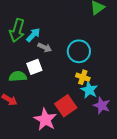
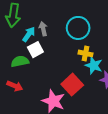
cyan arrow: (33, 35) -> (29, 34), moved
gray arrow: (45, 47) -> (43, 29), turned -120

